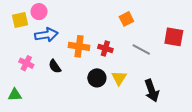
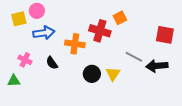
red cross: (105, 48) -> (100, 31), moved, size x1.5
gray line: (141, 50) -> (134, 57), moved
black arrow: (152, 91) -> (157, 66), moved, turned 105
green triangle: (15, 95) -> (14, 81), moved

